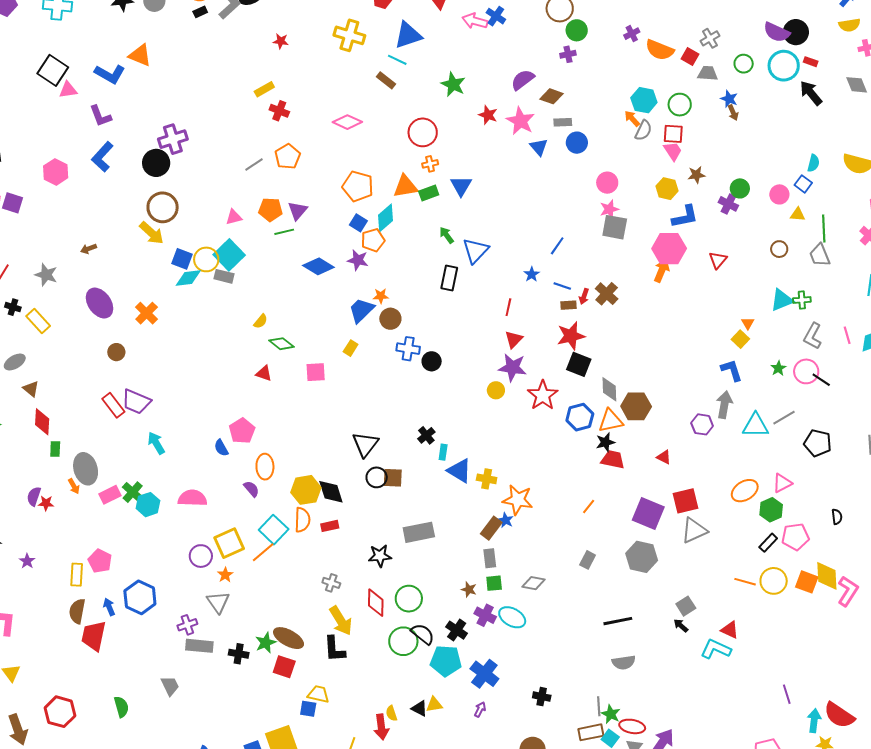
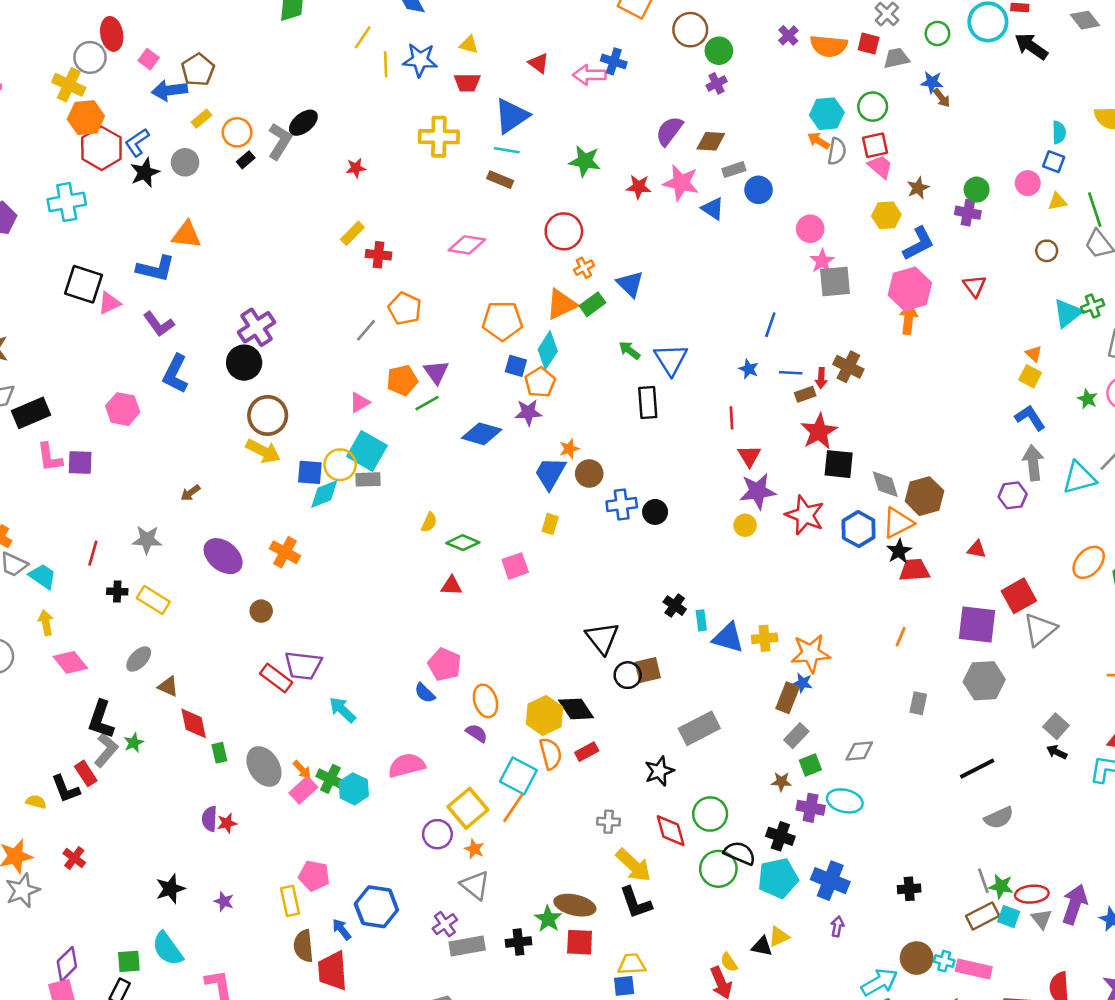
orange arrow: (74, 486) -> (302, 769), moved
gray rectangle: (490, 558) -> (796, 736), turned 66

